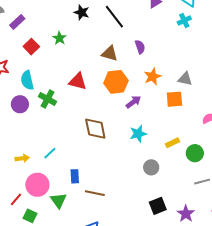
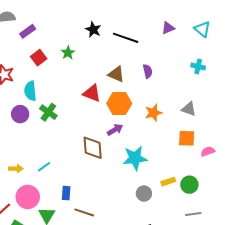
black line: (114, 17) -> (126, 38), turned -40
cyan cross: (184, 20) -> (198, 67), moved, turned 32
orange star: (153, 77) -> (153, 113), moved
red triangle: (78, 81) -> (92, 93), moved
orange square: (174, 99) -> (187, 138), moved
purple arrow: (133, 102) -> (115, 130), moved
cyan star: (138, 134) -> (135, 158), size x1.4
yellow rectangle: (172, 143) -> (168, 182), moved

